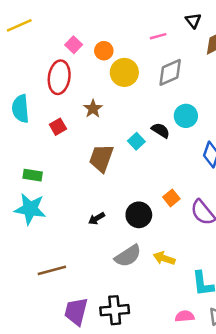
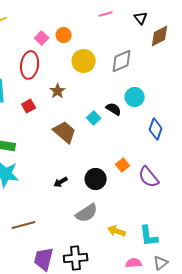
pink line: (158, 36) -> (106, 14), moved
orange circle: (104, 51) -> (64, 35), moved
brown trapezoid: (101, 158) -> (65, 132), turned 110
yellow arrow: (164, 258) -> (117, 231), moved

